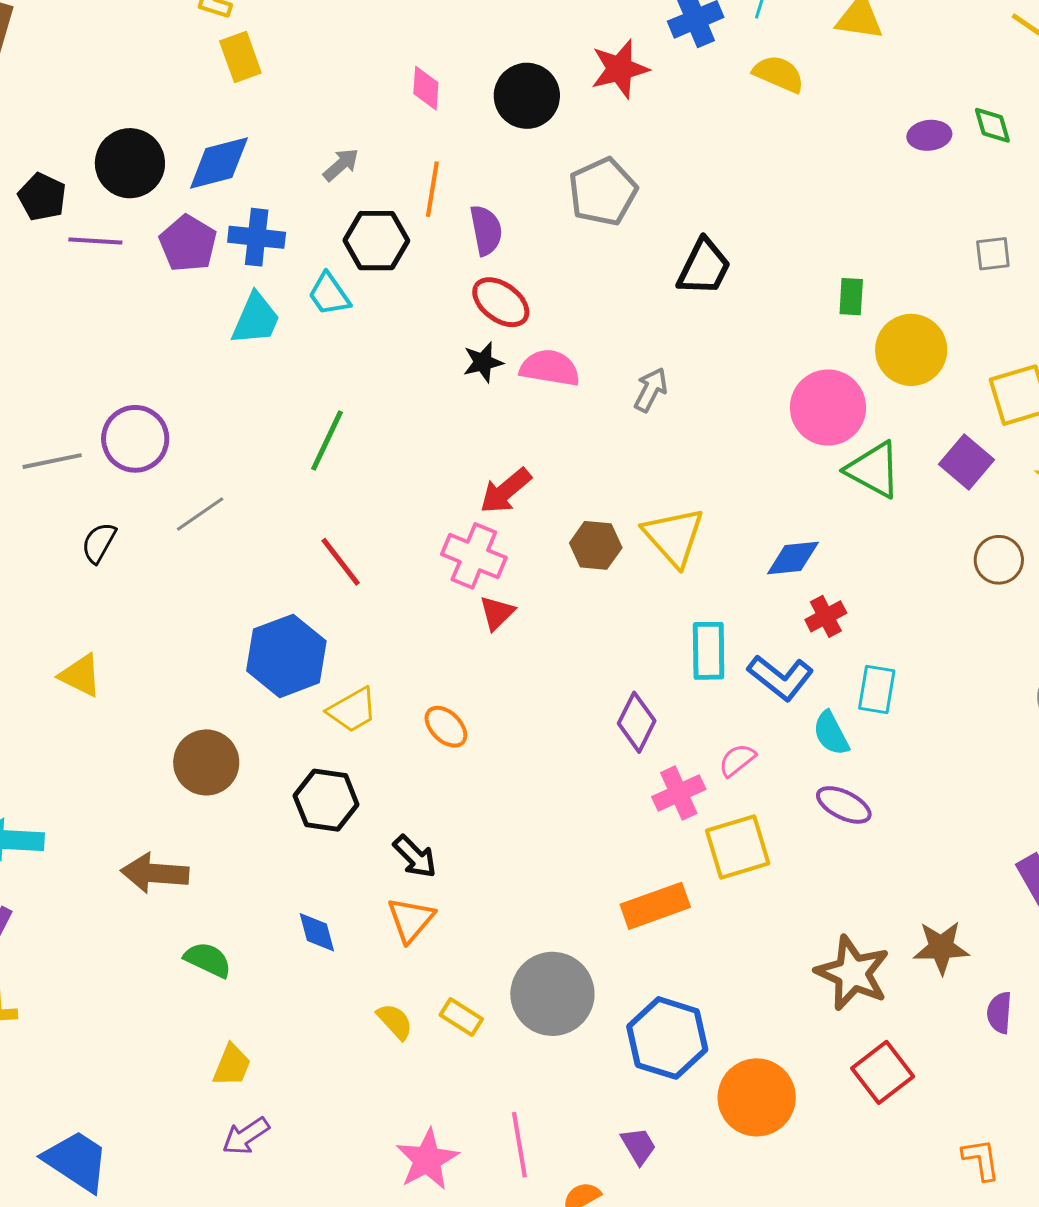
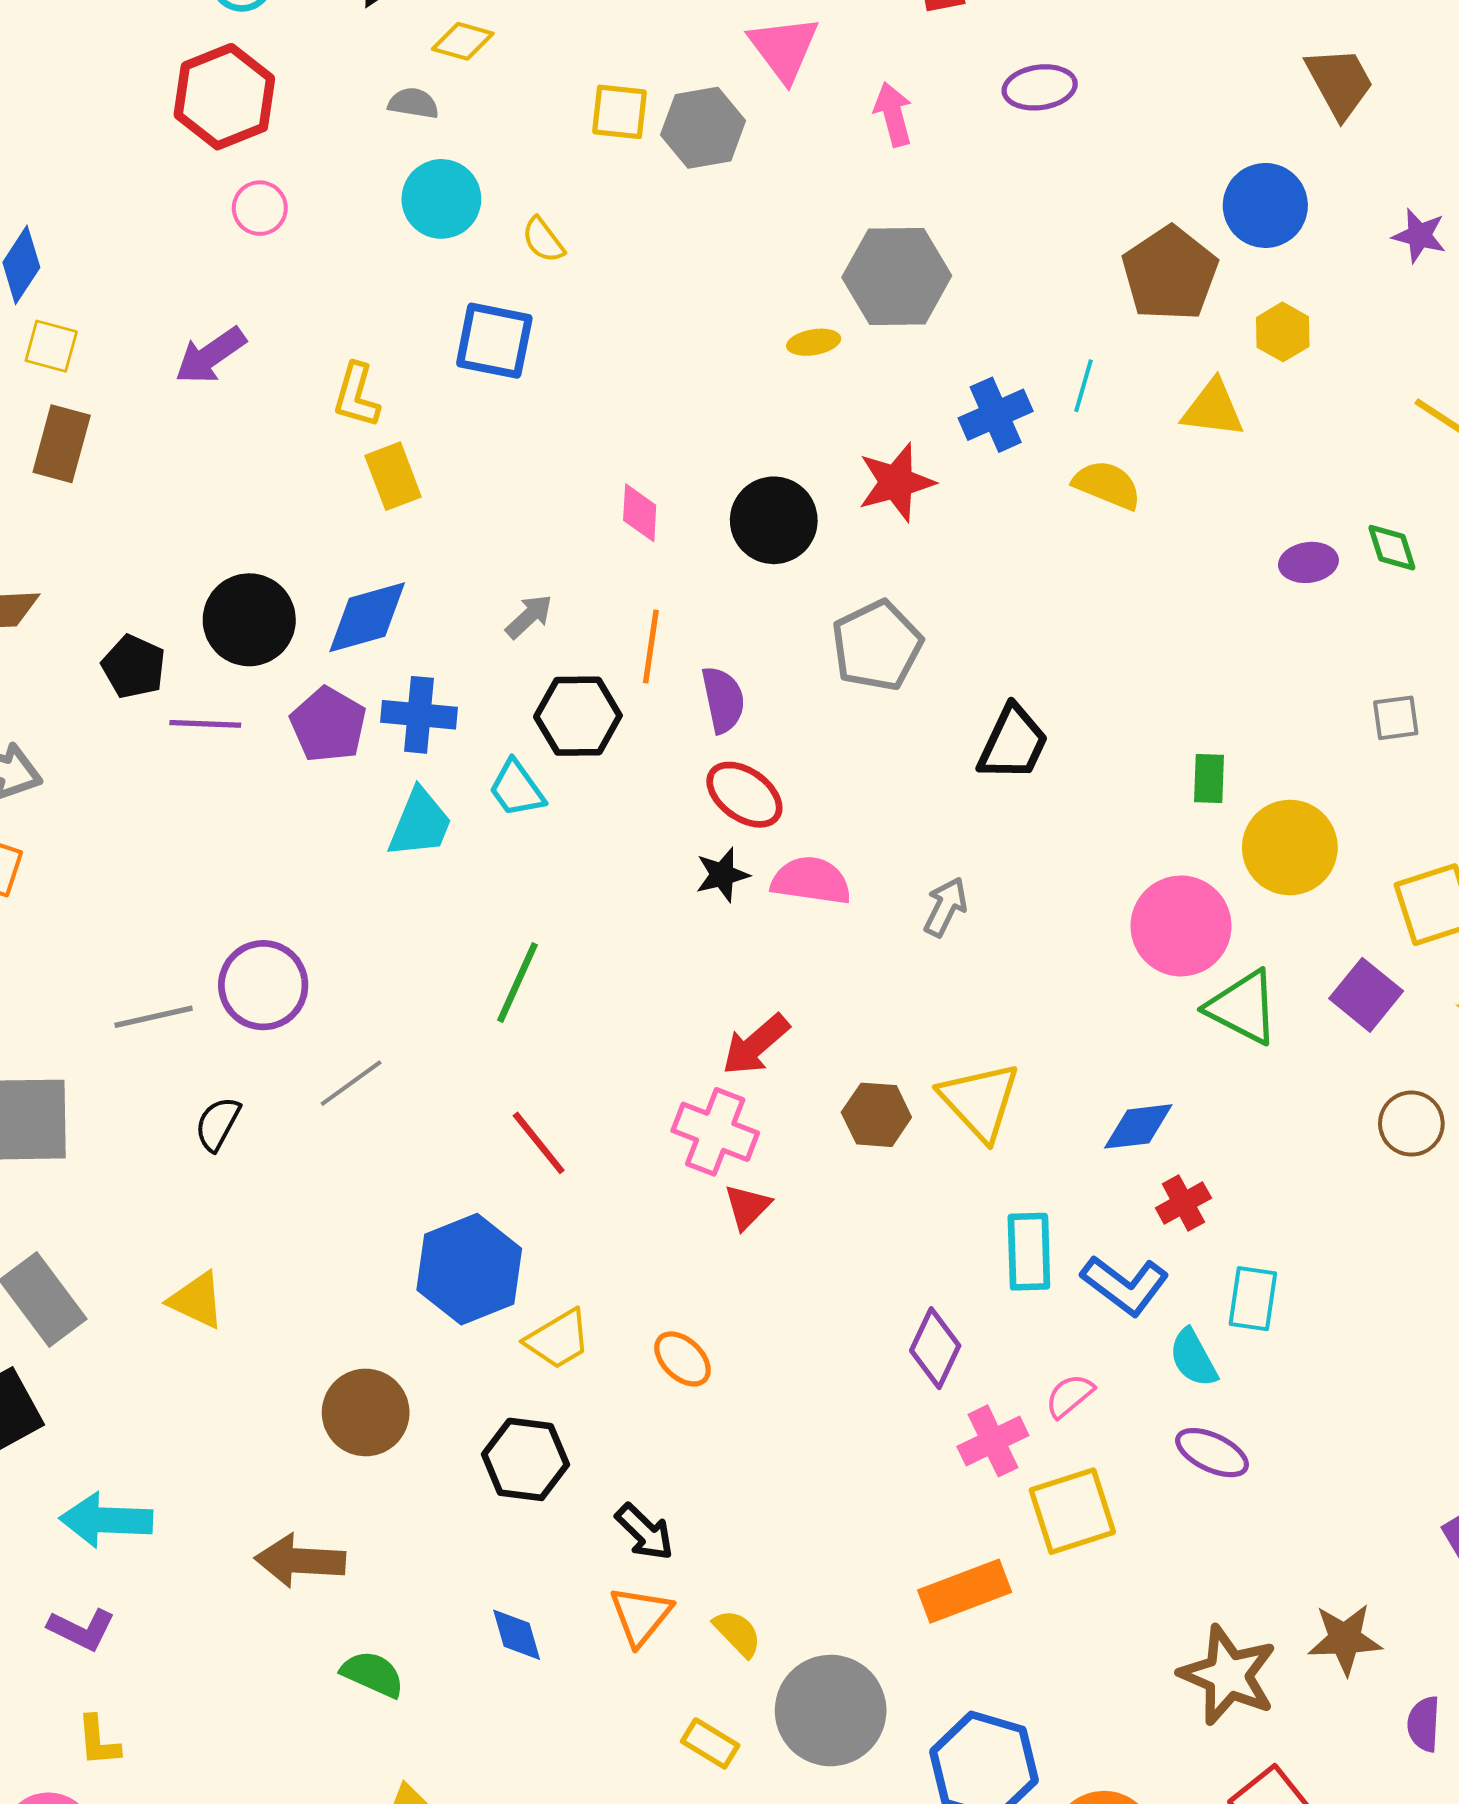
yellow semicircle: (395, 1021) -> (737, 1633), moved

